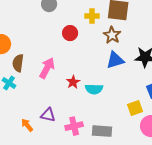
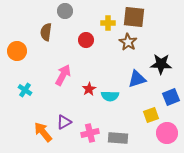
blue triangle: (115, 60) -> (137, 79), moved
brown semicircle: (18, 63) -> (46, 32), moved
purple triangle: (48, 115) -> (64, 122), turned -42
orange arrow: (27, 125) -> (43, 132), size x1.5

